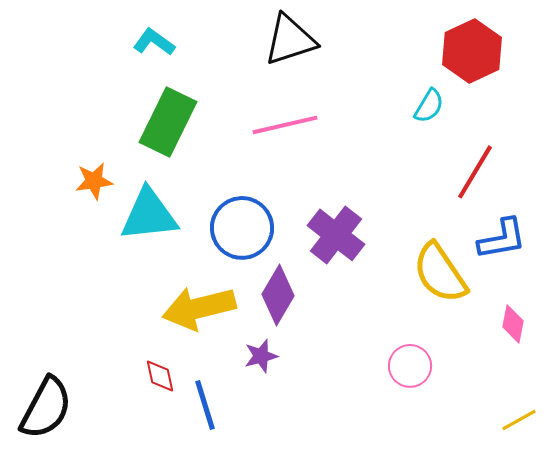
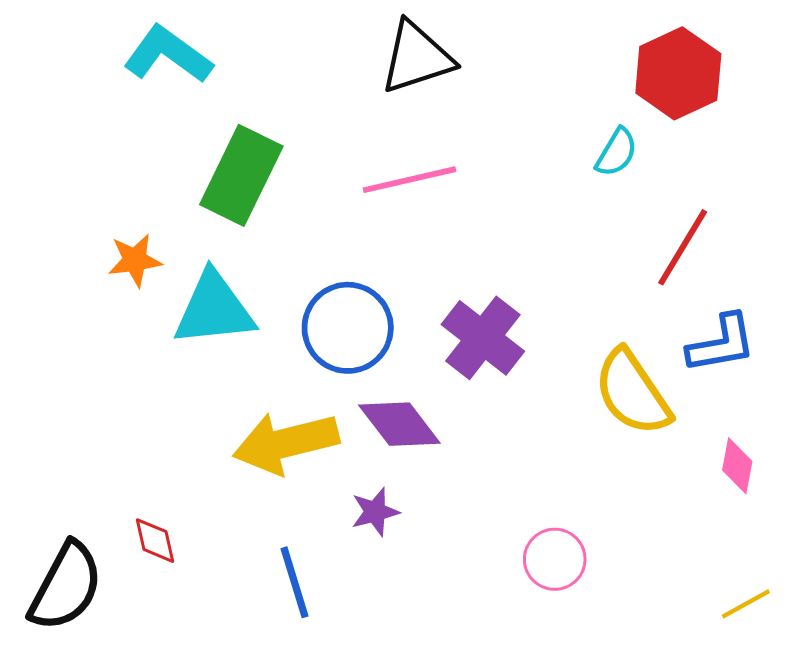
cyan L-shape: (154, 42) -> (168, 55), moved, size x1.5
purple diamond: (278, 295) -> (399, 424), turned -68
pink circle: (410, 366) -> (555, 559), moved
red diamond: (160, 376) -> (155, 541), moved

